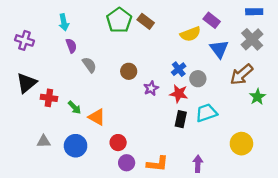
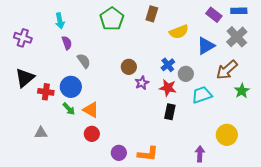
purple rectangle: (212, 20) -> (214, 15), moved
brown rectangle: (146, 21) -> (152, 14), moved, turned 70
blue triangle: (219, 49) -> (206, 46), turned 36
brown circle: (129, 71) -> (129, 67), moved
green arrow: (74, 107) -> (69, 109), moved
cyan trapezoid: (206, 113) -> (202, 95), moved
red circle: (118, 143) -> (92, 134), moved
blue circle: (76, 146) -> (71, 87), moved
purple arrow: (198, 164) -> (200, 154), moved

